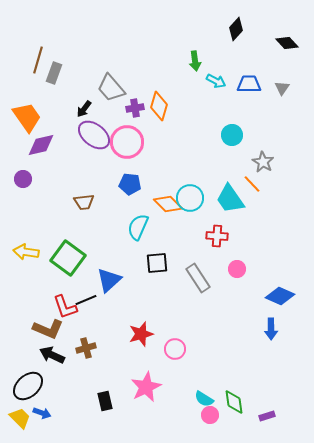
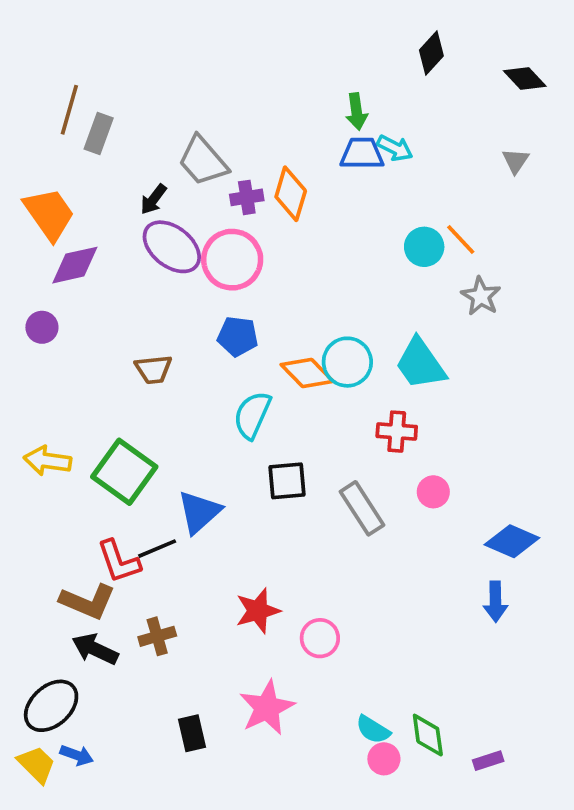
blue trapezoid: (249, 84) -> (362, 154), moved
orange line: (252, 184) -> (461, 240), moved

